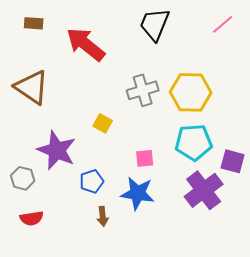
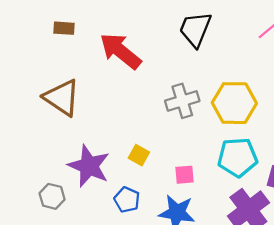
yellow square: (103, 123) -> (139, 155), moved
blue pentagon: (92, 181) -> (127, 200), turned -30

